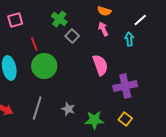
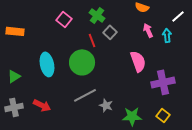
pink square: (15, 20) -> (64, 19), moved, turned -35
pink arrow: (103, 29) -> (148, 30), moved
red line: (34, 44) -> (92, 40), moved
gray line: (37, 108) -> (85, 95), moved, turned 45

